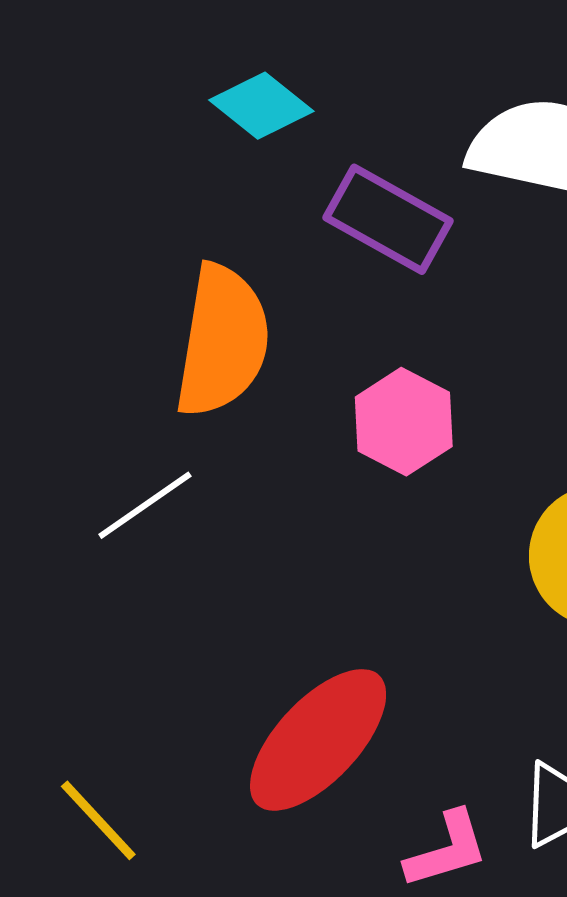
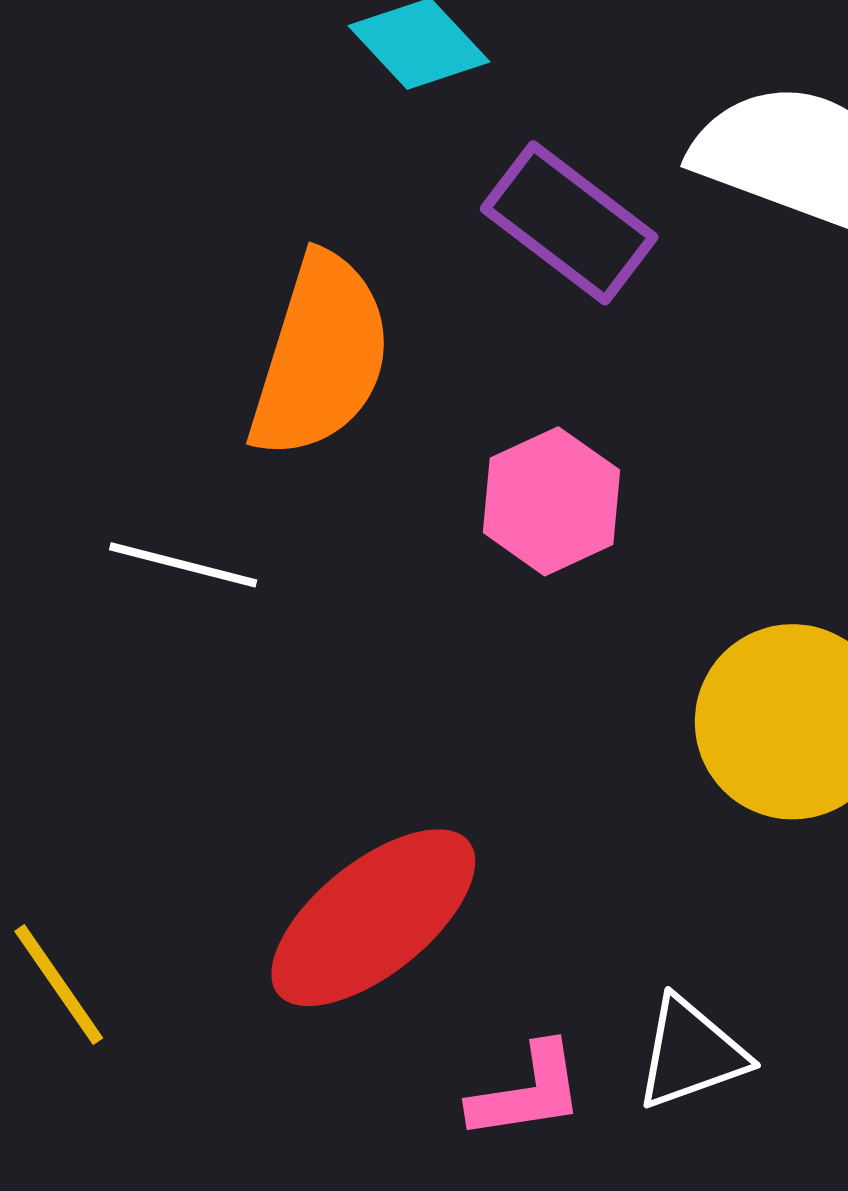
white line: (145, 505) -> (183, 565), turned 41

